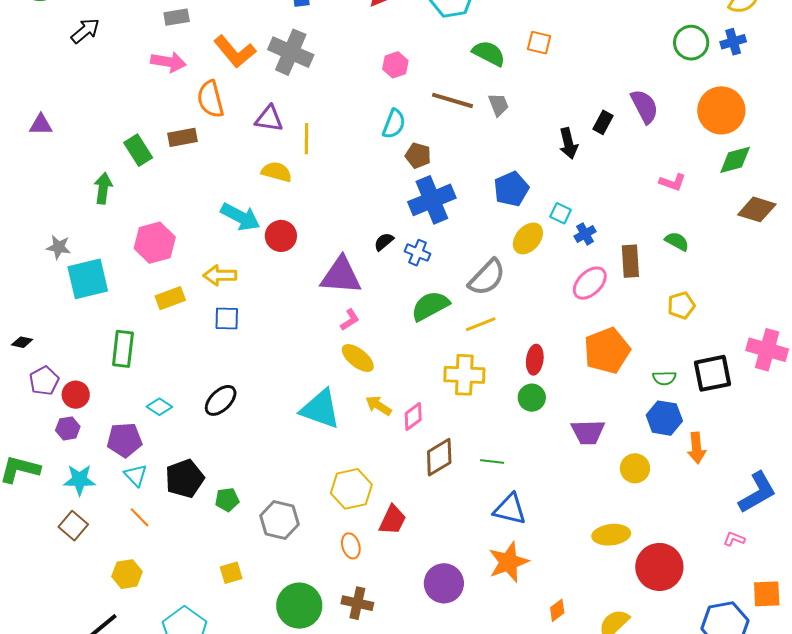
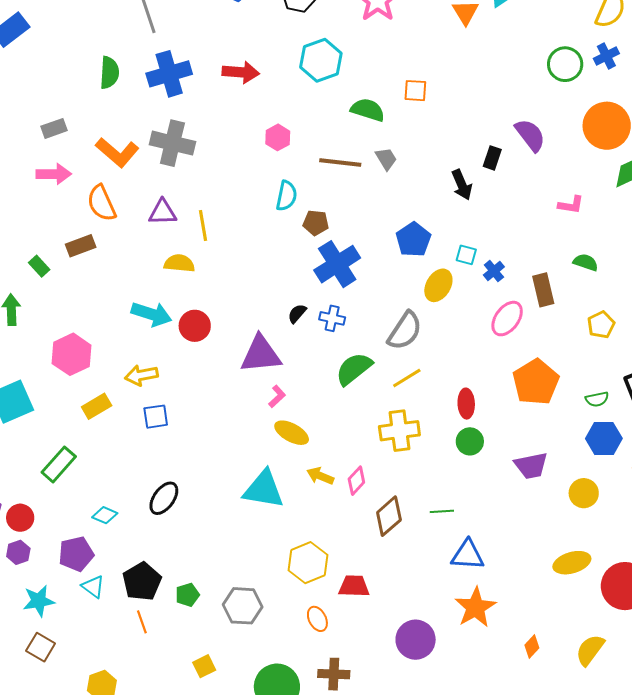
green rectangle: (138, 150) -> (39, 266), size x0.7
green rectangle: (123, 349) -> (59, 464), turned 45
orange line: (140, 517) -> (142, 622), moved, turned 35
red trapezoid: (393, 520) -> (354, 586), turned -104

